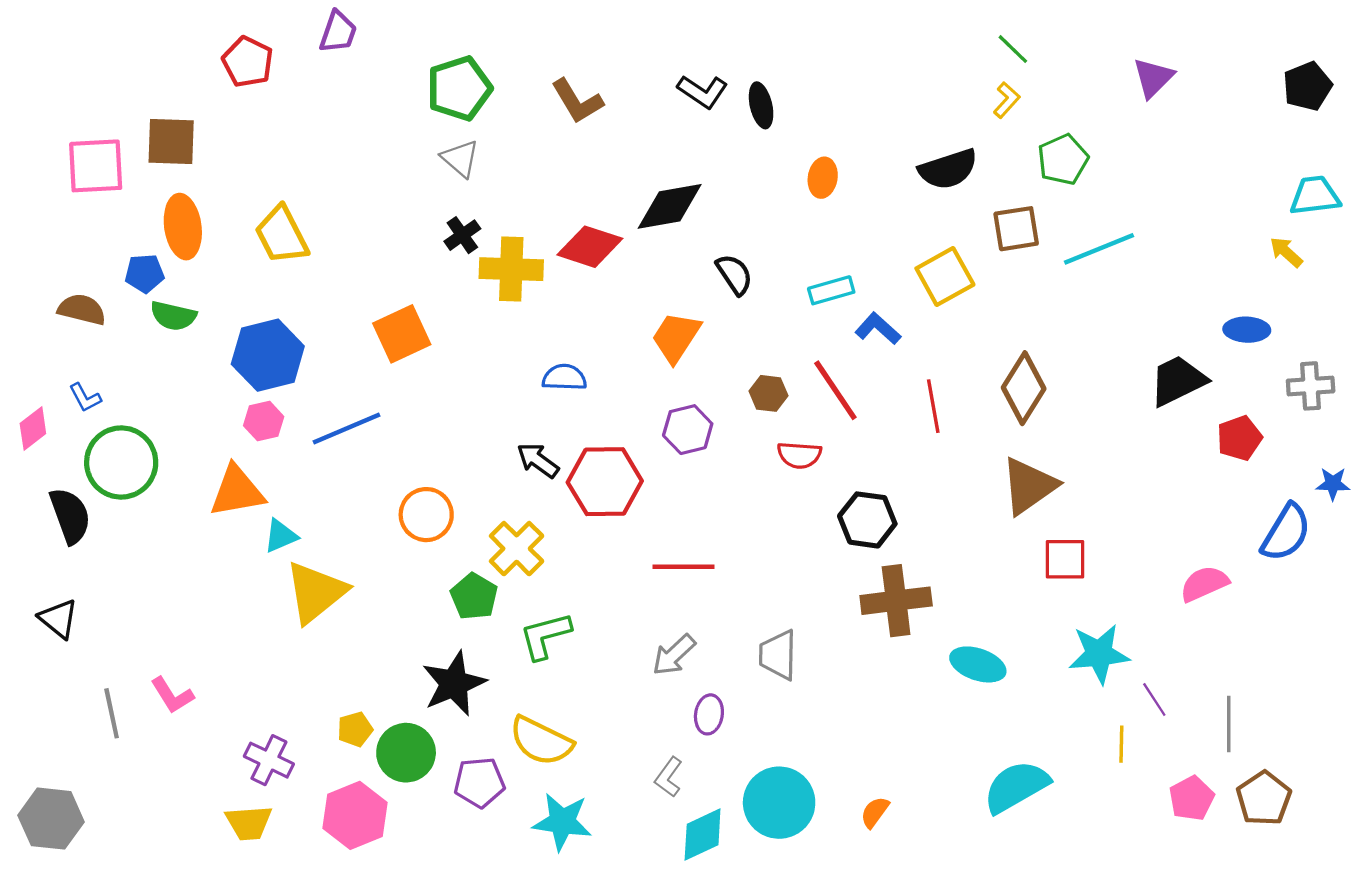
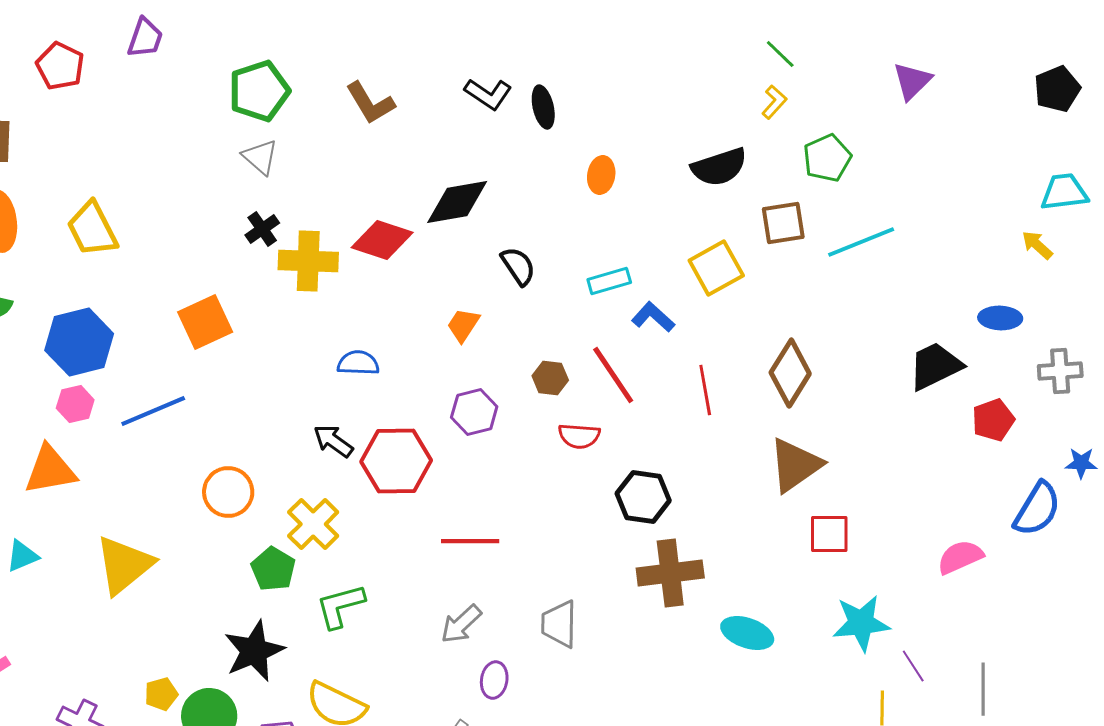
orange trapezoid: (676, 337) -> (463, 325), size x0.7
cyan triangle: (281, 536) -> (22, 556), moved

